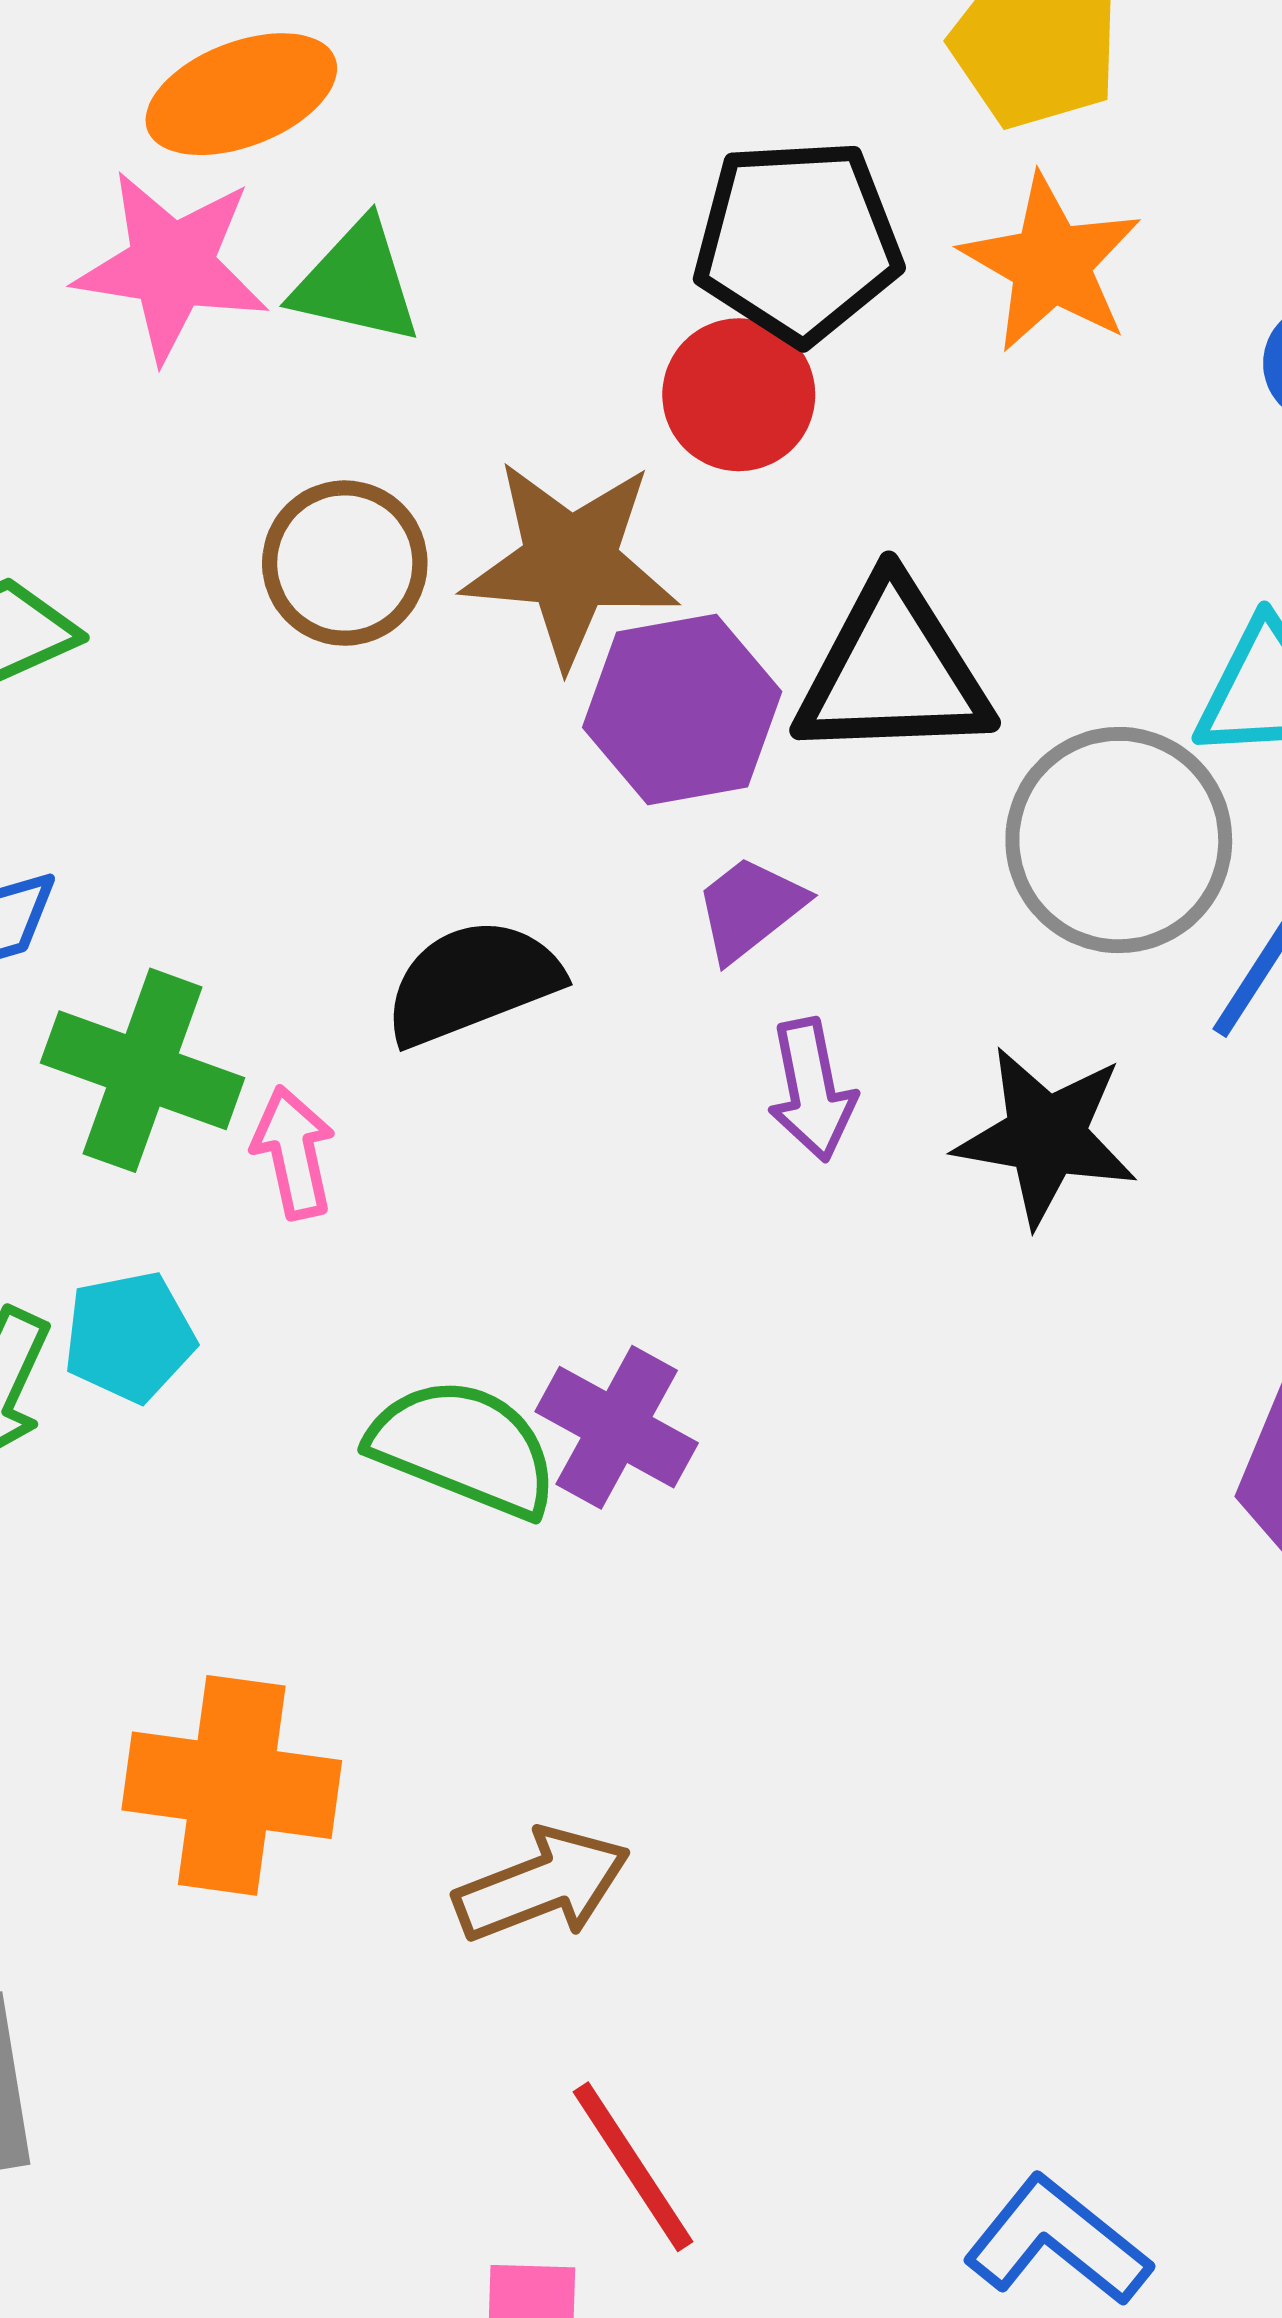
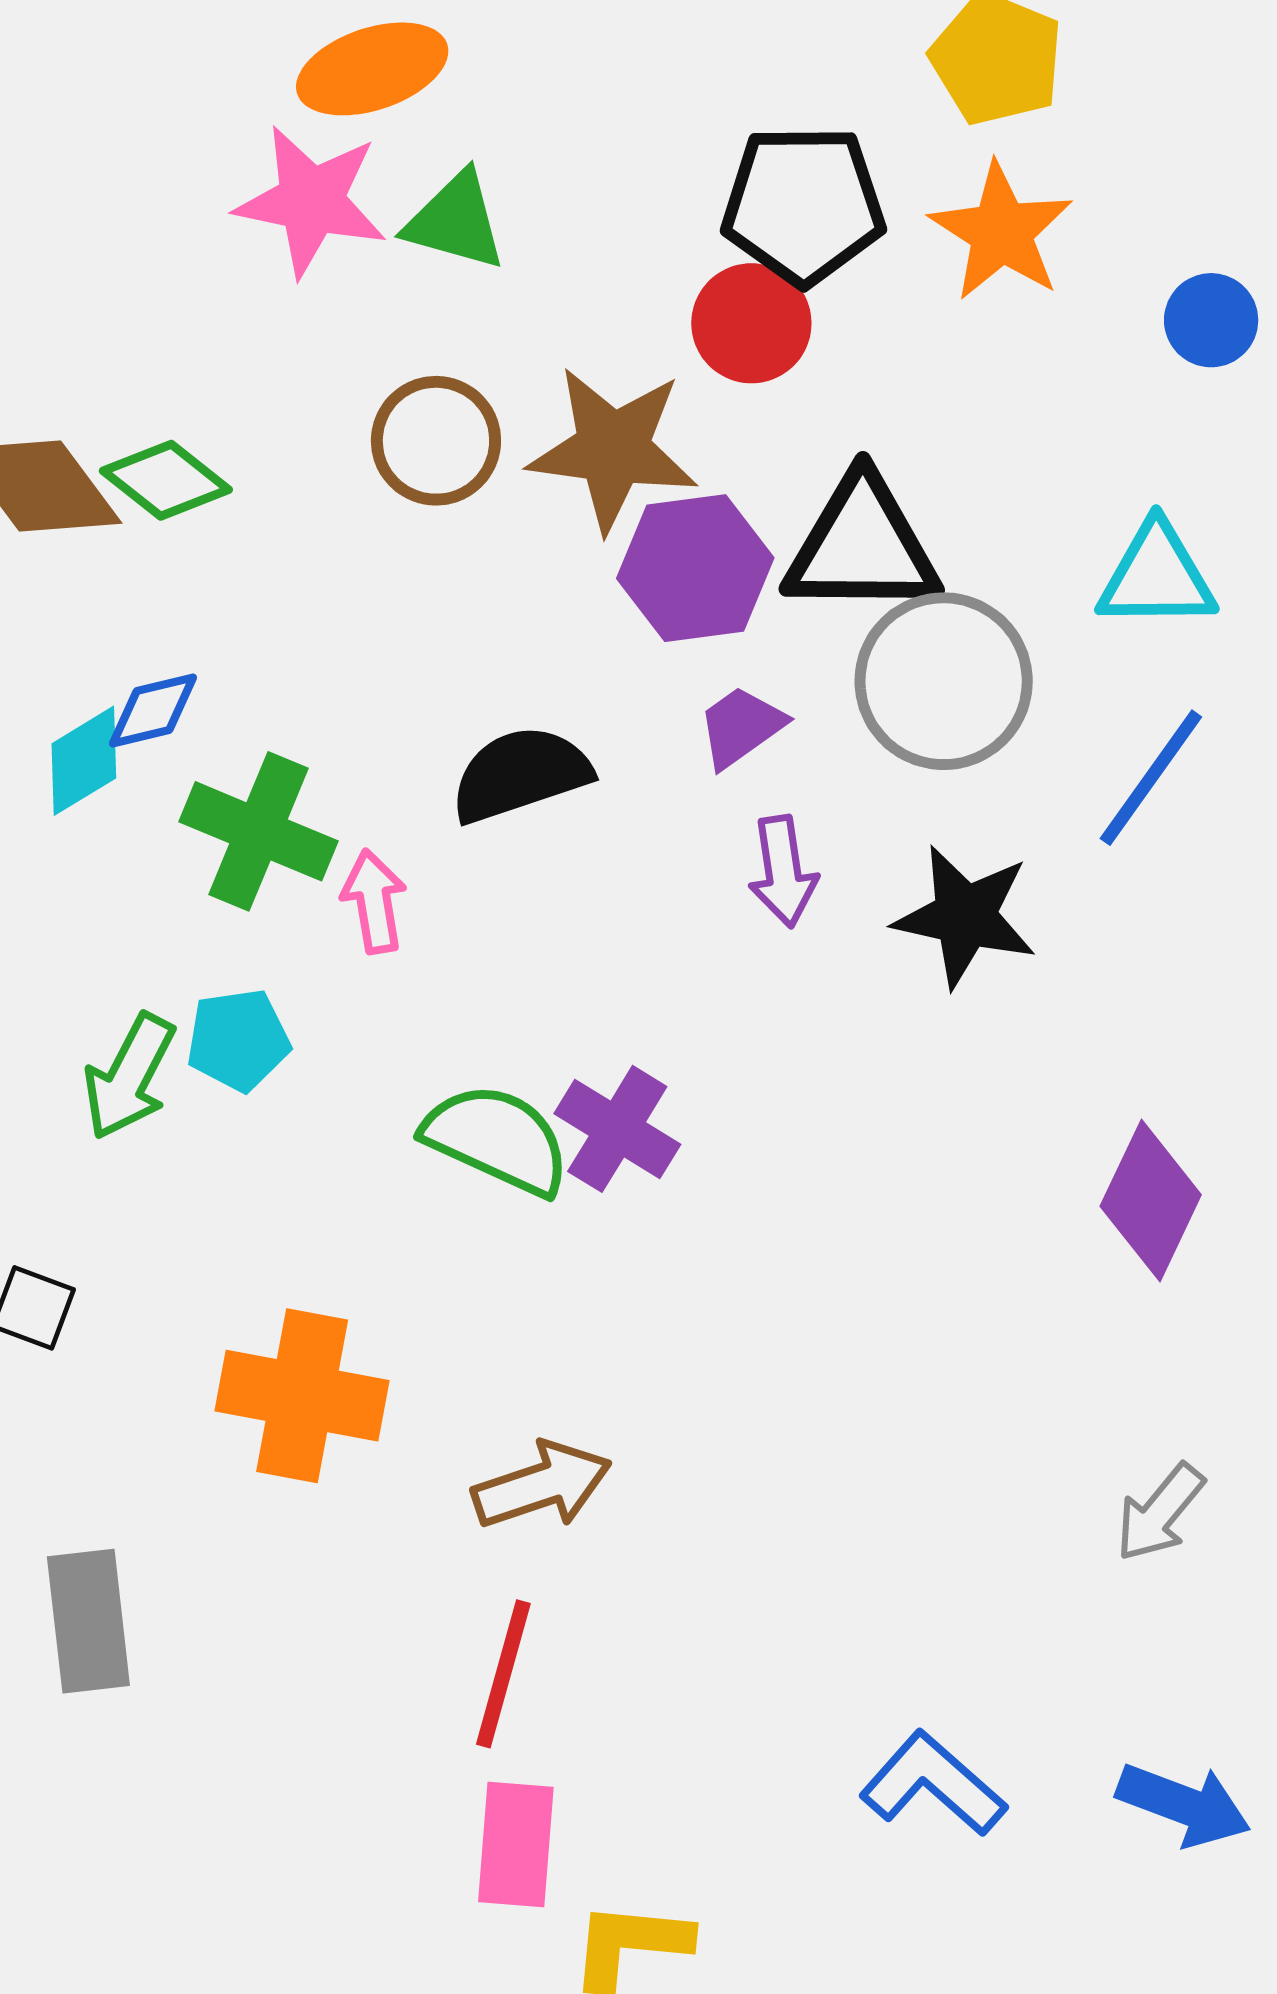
gray circle: (1119, 840) -> (944, 681), moved
red line: (633, 2167) -> (503, 1674), moved, turned 46

